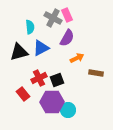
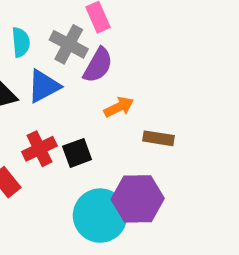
gray cross: (53, 18) -> (69, 44), moved
purple hexagon: (52, 102) -> (138, 199), moved
cyan circle: (68, 110) -> (100, 216), size x1.6

